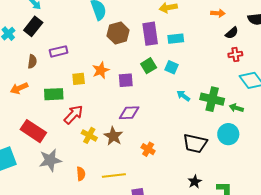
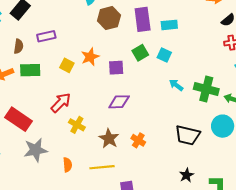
yellow square: (79, 79) -> (67, 65), turned 32
green rectangle: (54, 94) -> (30, 70), moved
brown star: (113, 136) -> (109, 139), moved

